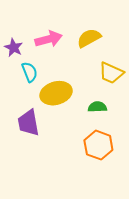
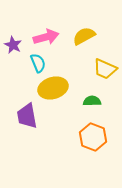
cyan semicircle: (30, 72) -> (38, 63), moved

